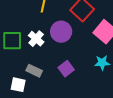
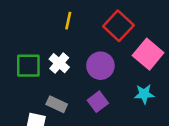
purple circle: (61, 32) -> (100, 66), moved

